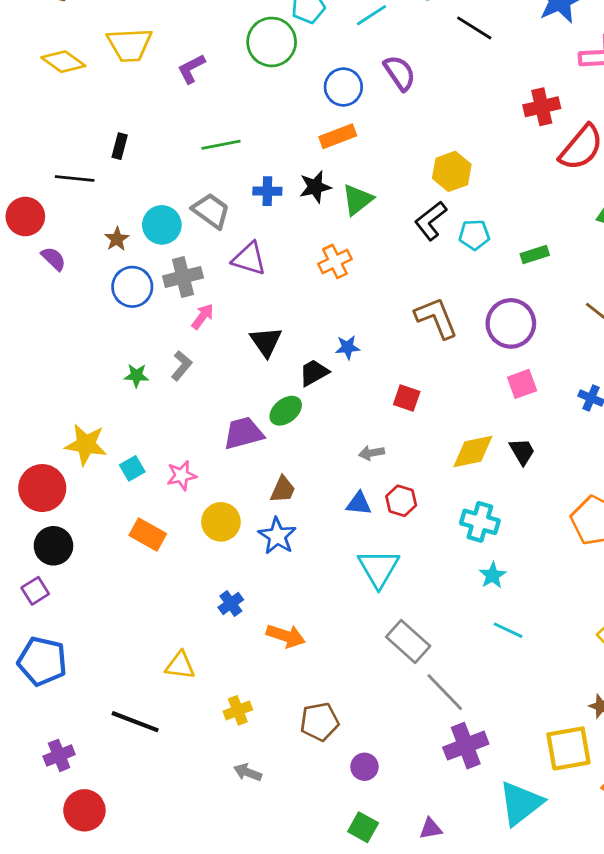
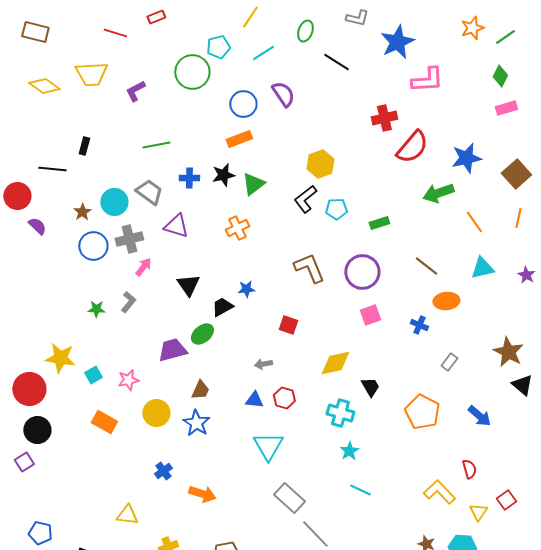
black trapezoid: (522, 451) -> (370, 387), moved
blue pentagon: (42, 661) -> (40, 533), moved, size x0.7

